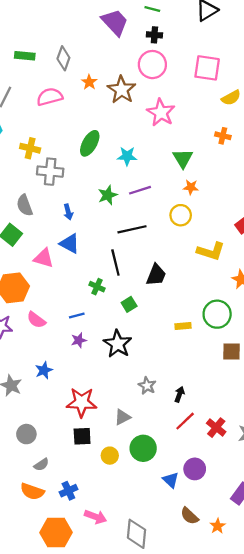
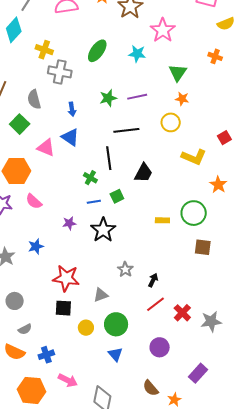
cyan star: (127, 156) -> (137, 54), moved
blue line: (77, 315) -> (94, 202), moved
blue triangle: (171, 480) -> (115, 354), moved

